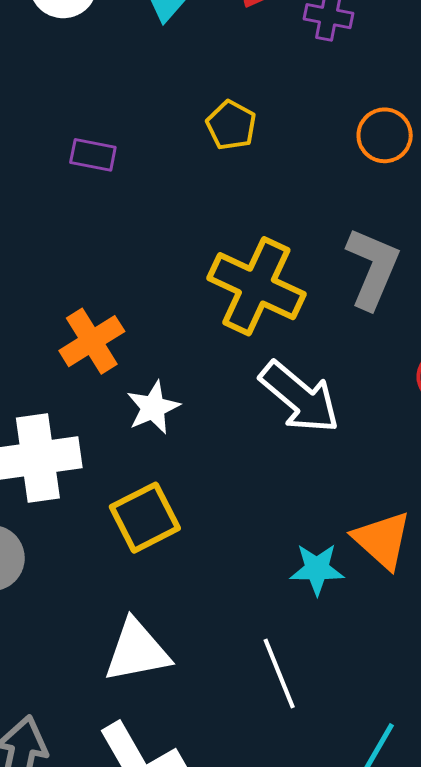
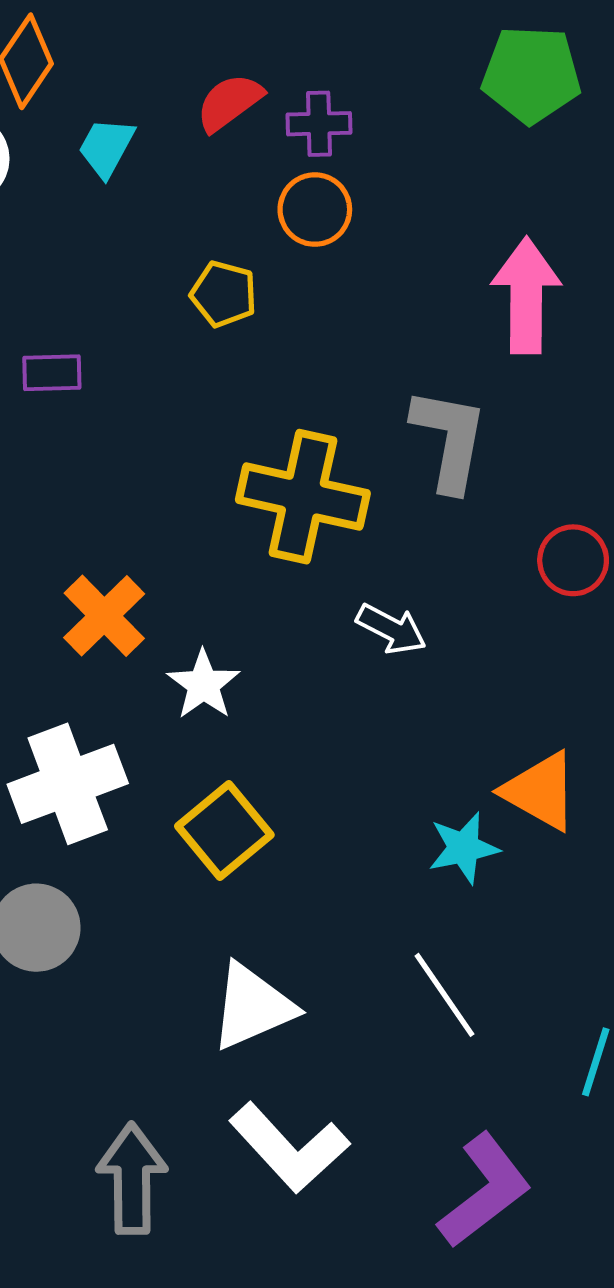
orange circle: (385, 135) -> (315, 210), moved
white arrow: (300, 397) -> (391, 629), size x0.6

